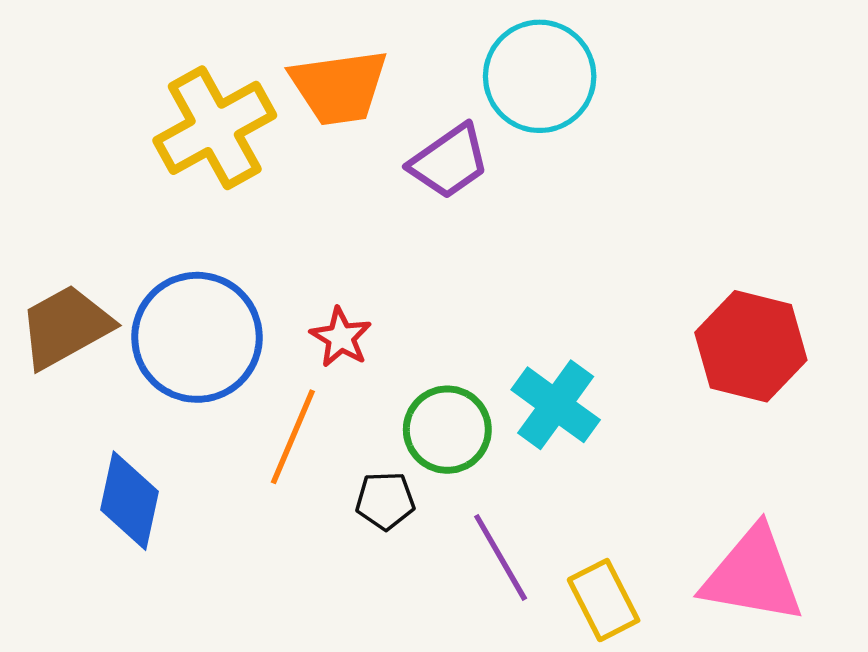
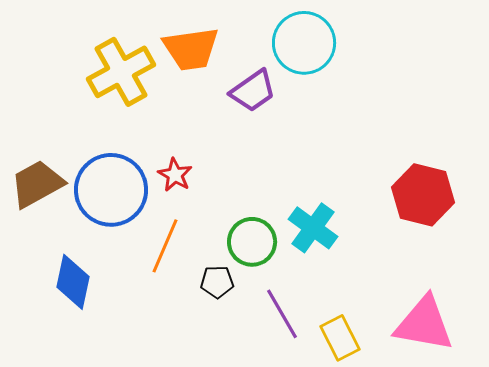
red star: (341, 337) -> (175, 175), moved

